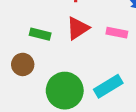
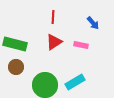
green rectangle: (40, 34) -> (15, 44), moved, size x1.6

